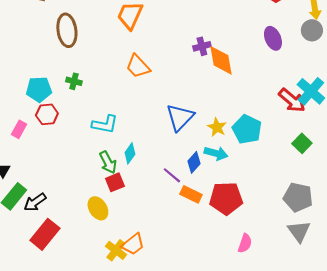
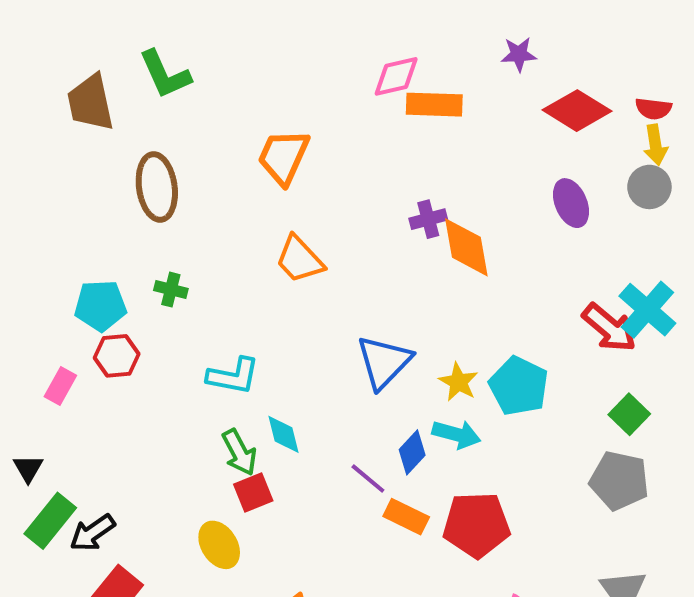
cyan diamond: (130, 153) -> (283, 434), turned -50
gray pentagon: (298, 197) -> (619, 481), moved

